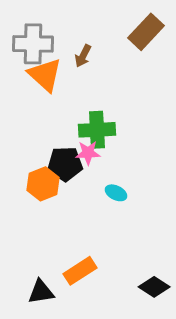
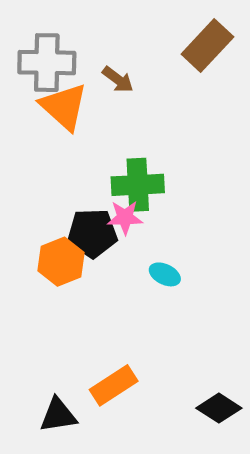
brown arrow: (83, 56) -> (118, 80), turned -80

